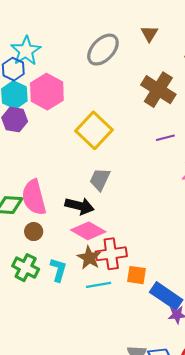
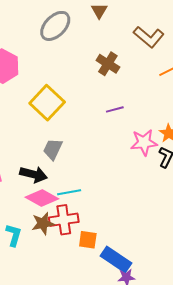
brown cross: (158, 90) -> (108, 64), size x0.7
brown star: (89, 258) -> (43, 223), turned 30
cyan line: (99, 285) -> (69, 192), moved

